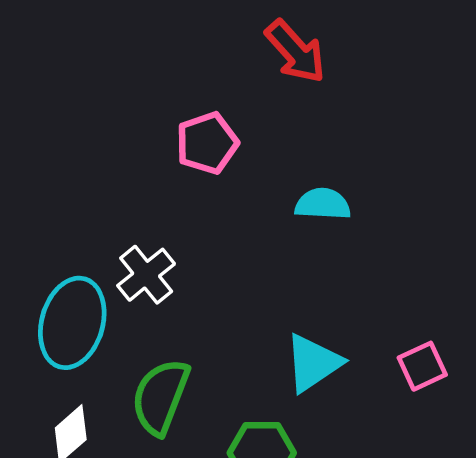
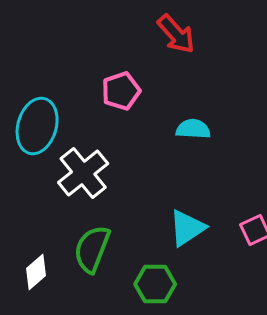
white cross: (146, 275) -> (83, 173), size x1.4
cyan ellipse: (72, 323) -> (37, 126), moved

